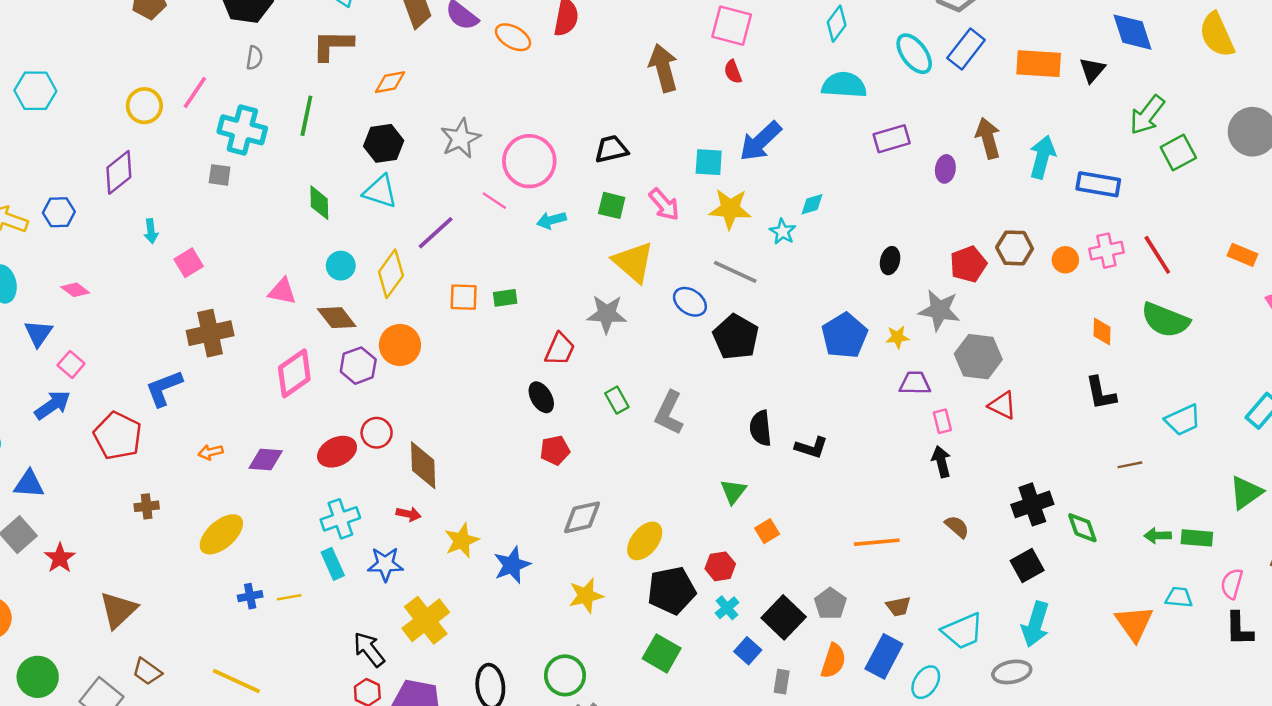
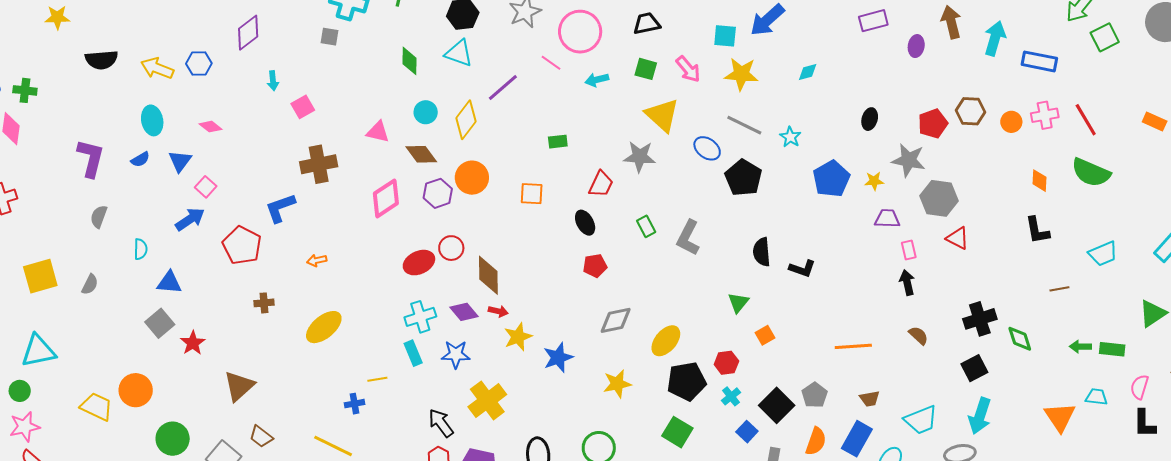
cyan star: (783, 232) -> (790, 137), moved
orange square: (464, 297) -> (532, 194), moved
purple diamond: (266, 459) -> (464, 312), moved, turned 44
red arrow: (409, 514) -> (498, 311), moved
blue cross: (250, 596) -> (354, 404), moved

